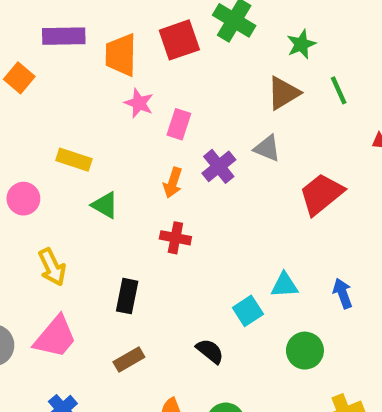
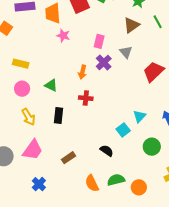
pink rectangle: (179, 124) -> (99, 41), moved
gray triangle: (267, 148) -> (126, 52), turned 32
yellow rectangle: (74, 160) -> (21, 64), moved
pink circle: (23, 199) -> (22, 89), moved
cyan triangle: (284, 285) -> (139, 116), turned -40
black rectangle: (127, 296) -> (58, 115), moved

